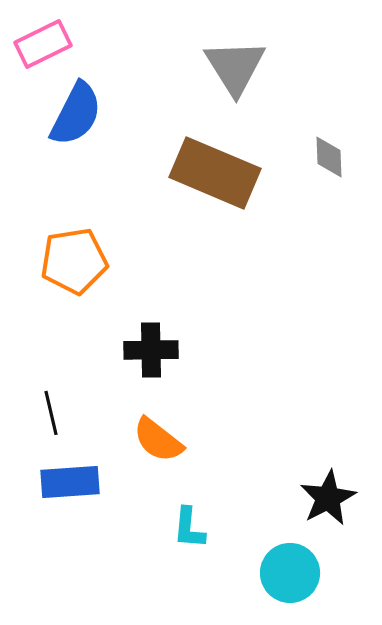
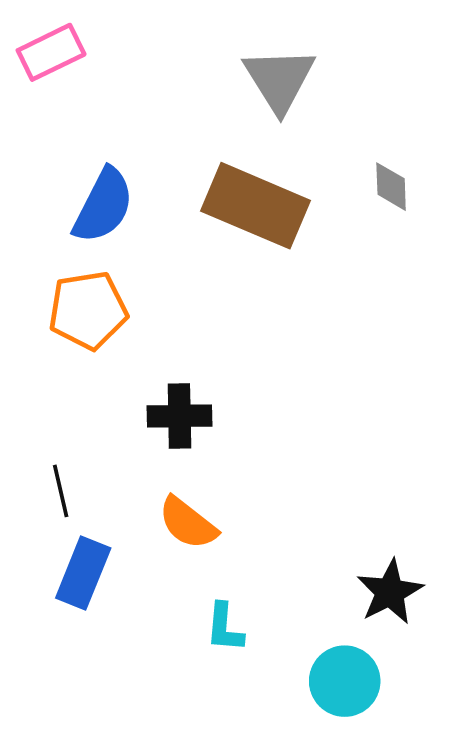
blue semicircle: (76, 114) -> (103, 206), moved
blue rectangle: (70, 482) -> (83, 573), turned -64

